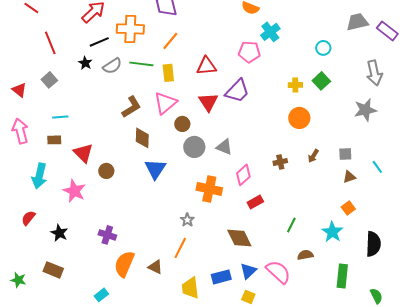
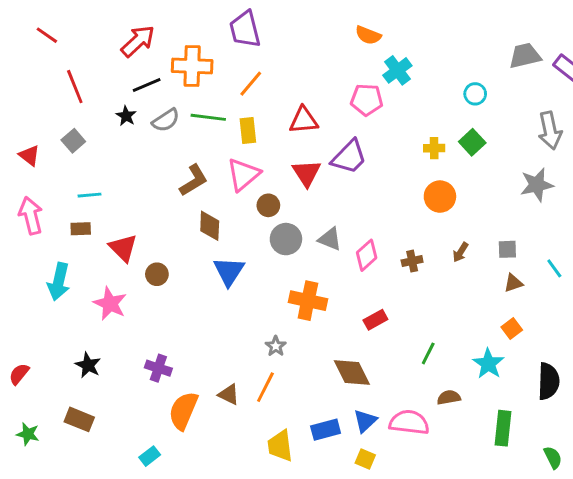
pink diamond: (243, 175) -> (367, 255), moved
red semicircle: (28, 218) -> (19, 374), moved
brown triangle: (155, 267) -> (229, 394), moved
pink semicircle: (278, 272) -> (409, 422), turned -36

